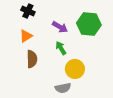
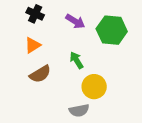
purple arrow: (60, 27) -> (75, 21), moved
brown semicircle: (32, 59) -> (40, 74), turned 60

